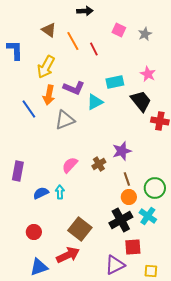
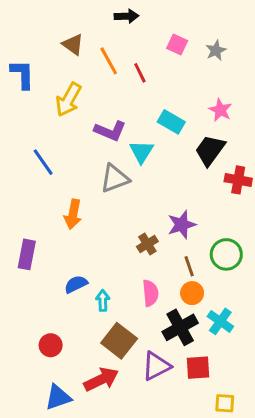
cyan rectangle: (115, 82) -> (171, 122), turned 42
orange arrow: (49, 95) -> (73, 214), moved
black trapezoid: (141, 101) -> (210, 150), turned -105
cyan triangle: (95, 102) -> (141, 152), turned -30
gray triangle: (65, 120) -> (115, 178), moved
pink semicircle: (70, 165) -> (150, 293), moved, turned 132
green circle: (155, 188) -> (226, 254), moved
cyan arrow: (60, 192) -> (103, 301), moved
blue semicircle: (41, 193) -> (76, 284), moved
purple triangle: (115, 265) -> (156, 366), moved

